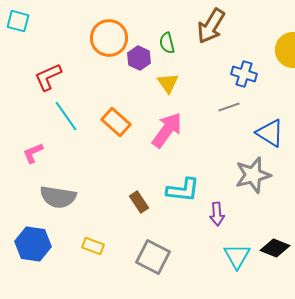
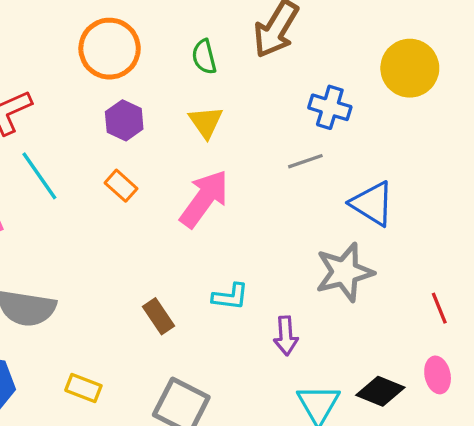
purple hexagon: (139, 58) -> (124, 120), moved
orange rectangle: (116, 122) -> (121, 186), size x0.7
cyan L-shape: (183, 190) -> (230, 297), size x0.7

